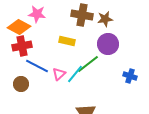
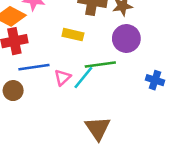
green line: (88, 64) -> (100, 65), turned 30
blue line: (37, 66) -> (34, 67), turned -35

